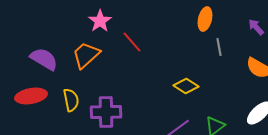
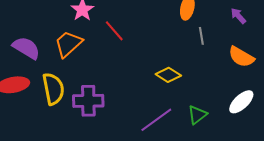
yellow semicircle: (71, 100) -> (53, 89), size x1.4

